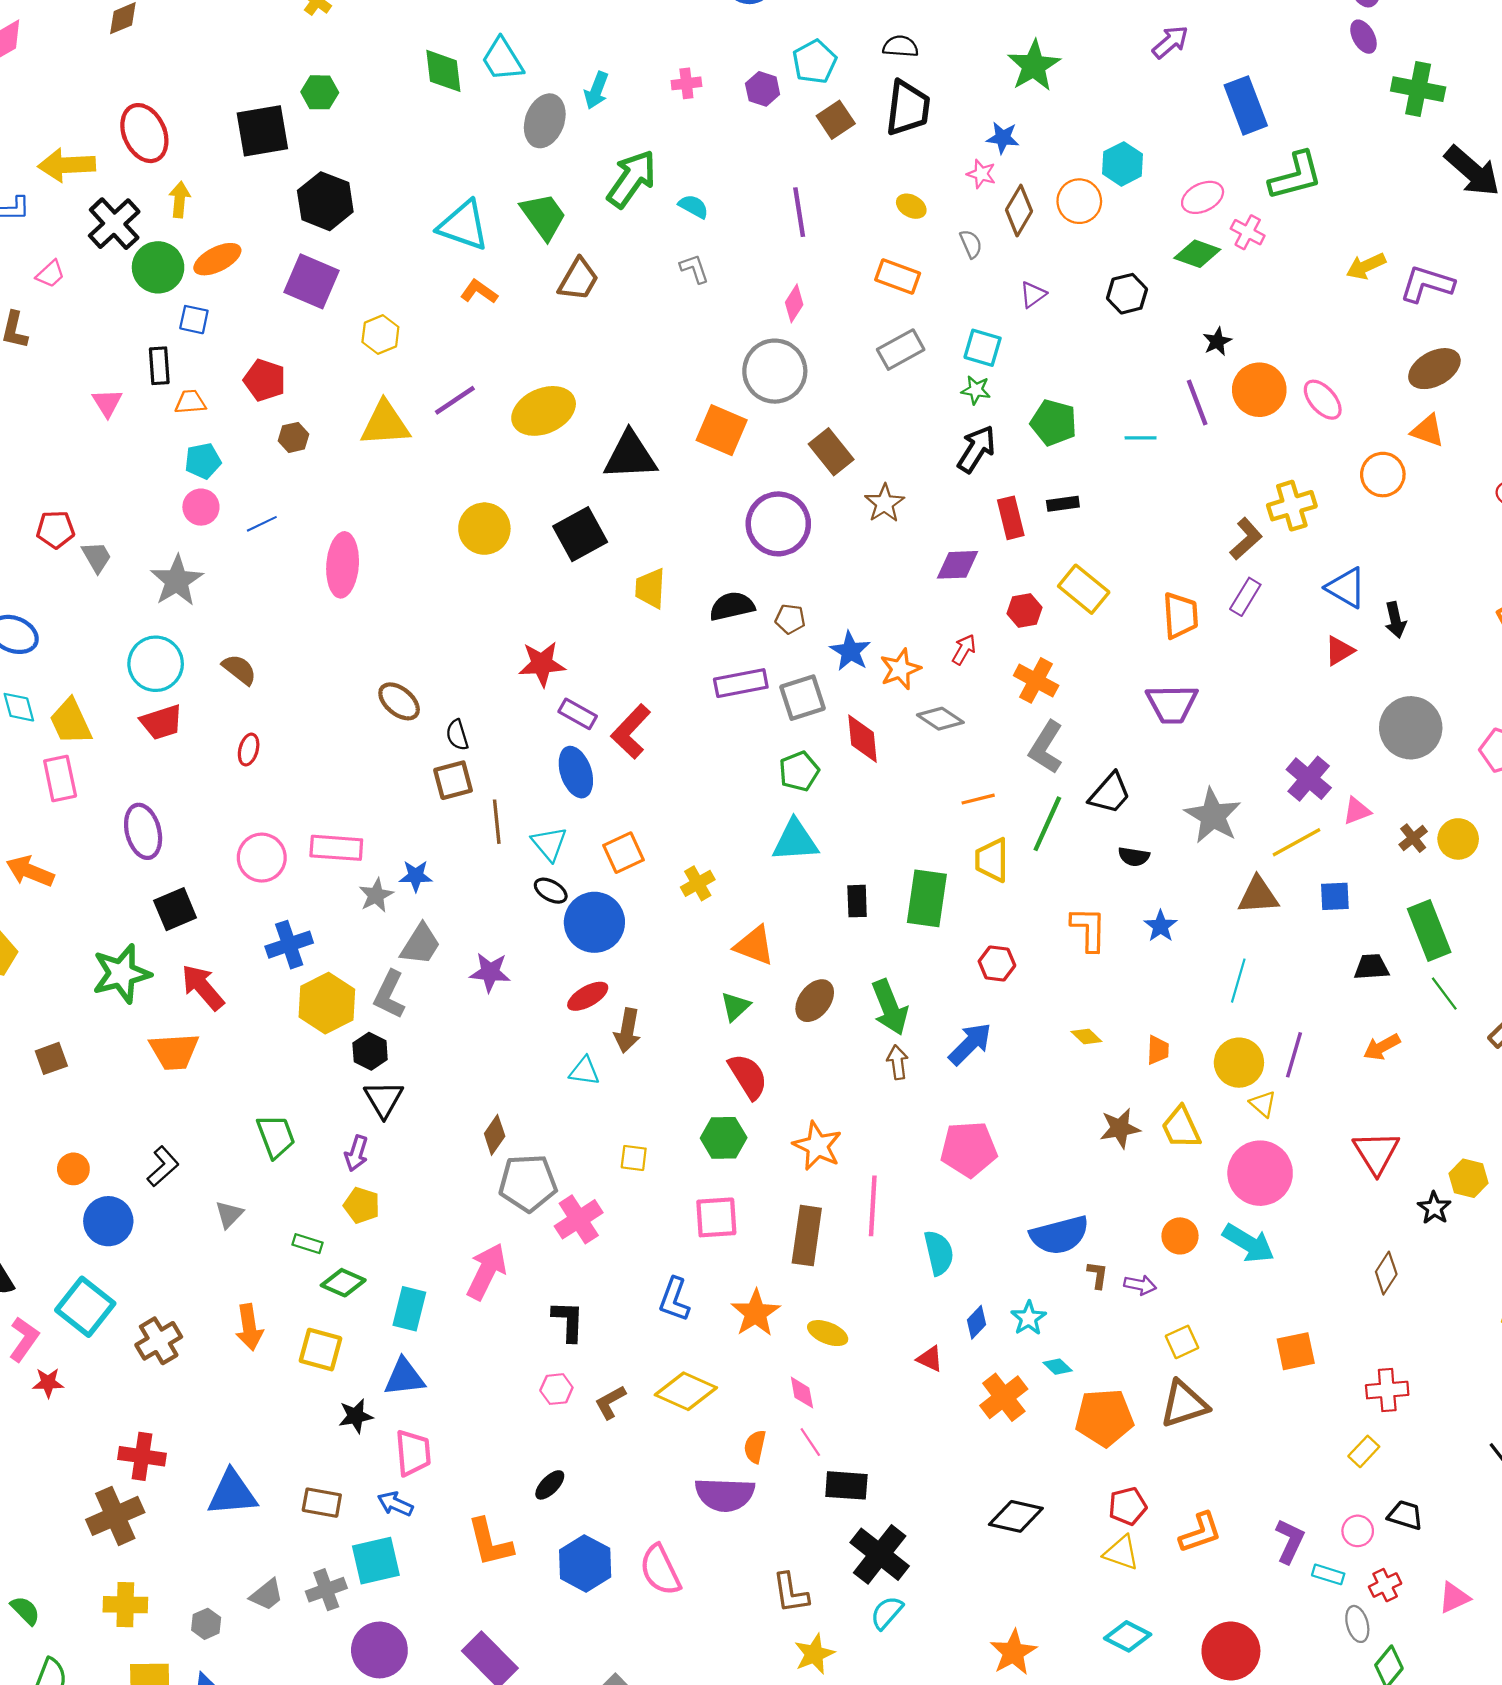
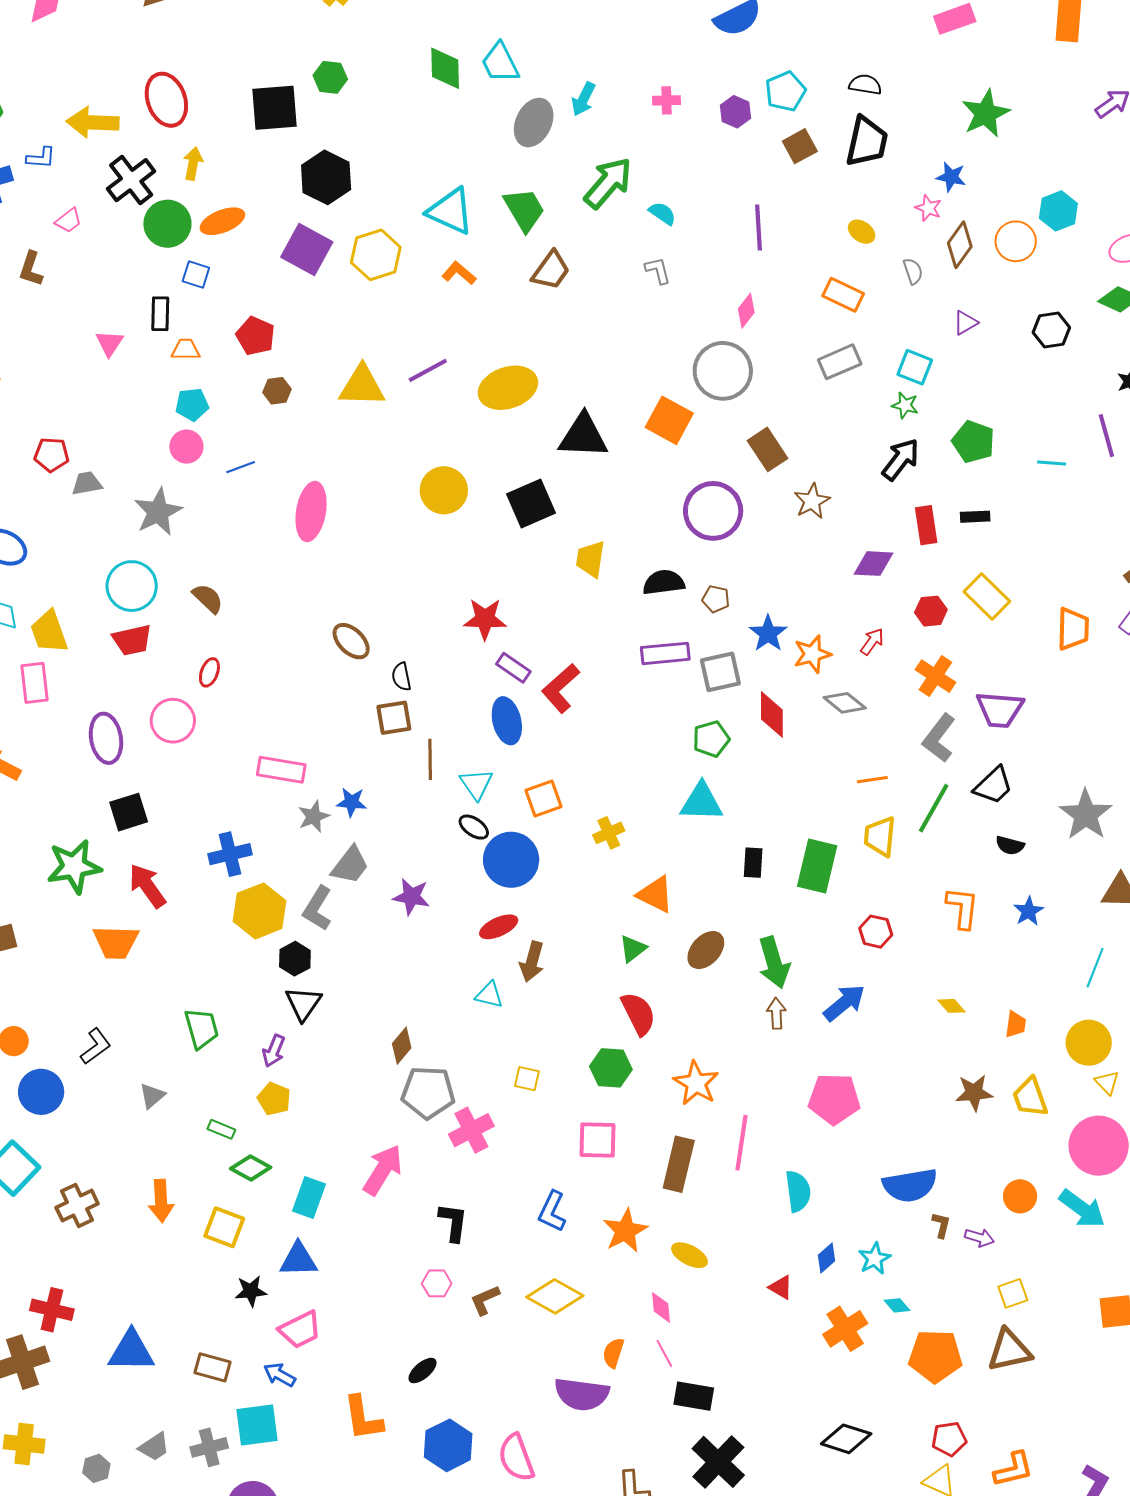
yellow hexagon: (380, 335) -> (376, 255), moved, size x1.4
gray trapezoid: (97, 557) -> (87, 483), turned -76
purple trapezoid: (1172, 704) -> (1000, 709), moved
pink circle: (262, 858) -> (173, 721), moved
pink trapezoid: (413, 1453) -> (300, 1330), turned 63

